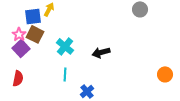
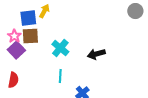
brown square: (35, 34) -> (30, 36), turned -30

